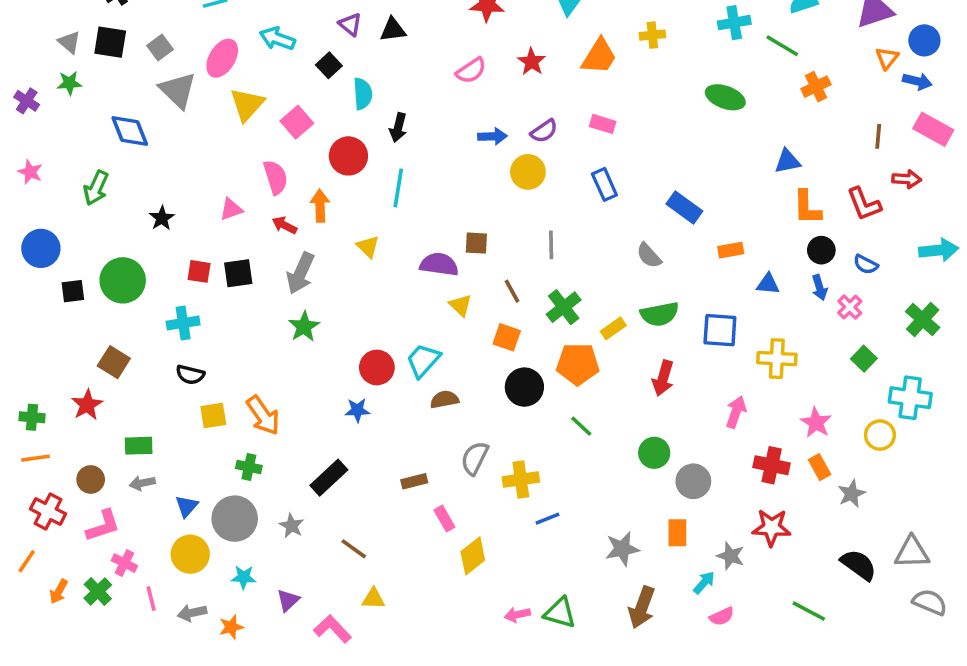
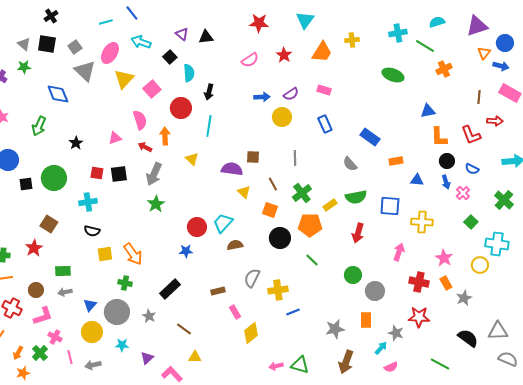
orange star: (231, 627) -> (23, 373), moved

